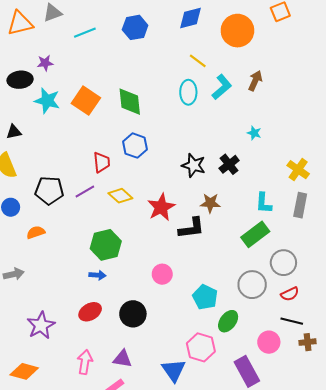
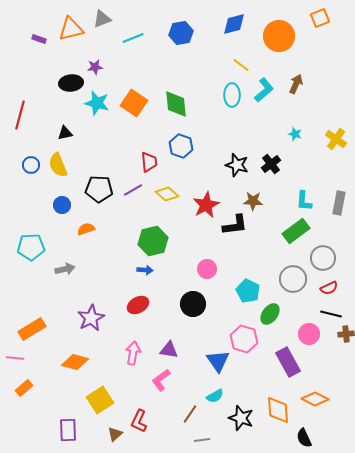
yellow cross: (298, 170) -> (336, 139), moved
black circle: (133, 314) -> (193, 304), moved

